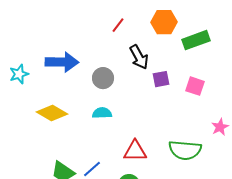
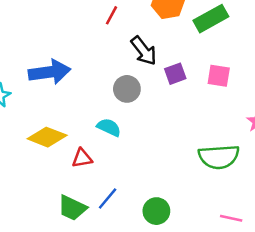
gray circle: (103, 78) -> (127, 89), moved
cyan semicircle: (102, 113) -> (109, 127), turned 36
red triangle: (135, 151) -> (82, 158), moved, size x0.7

